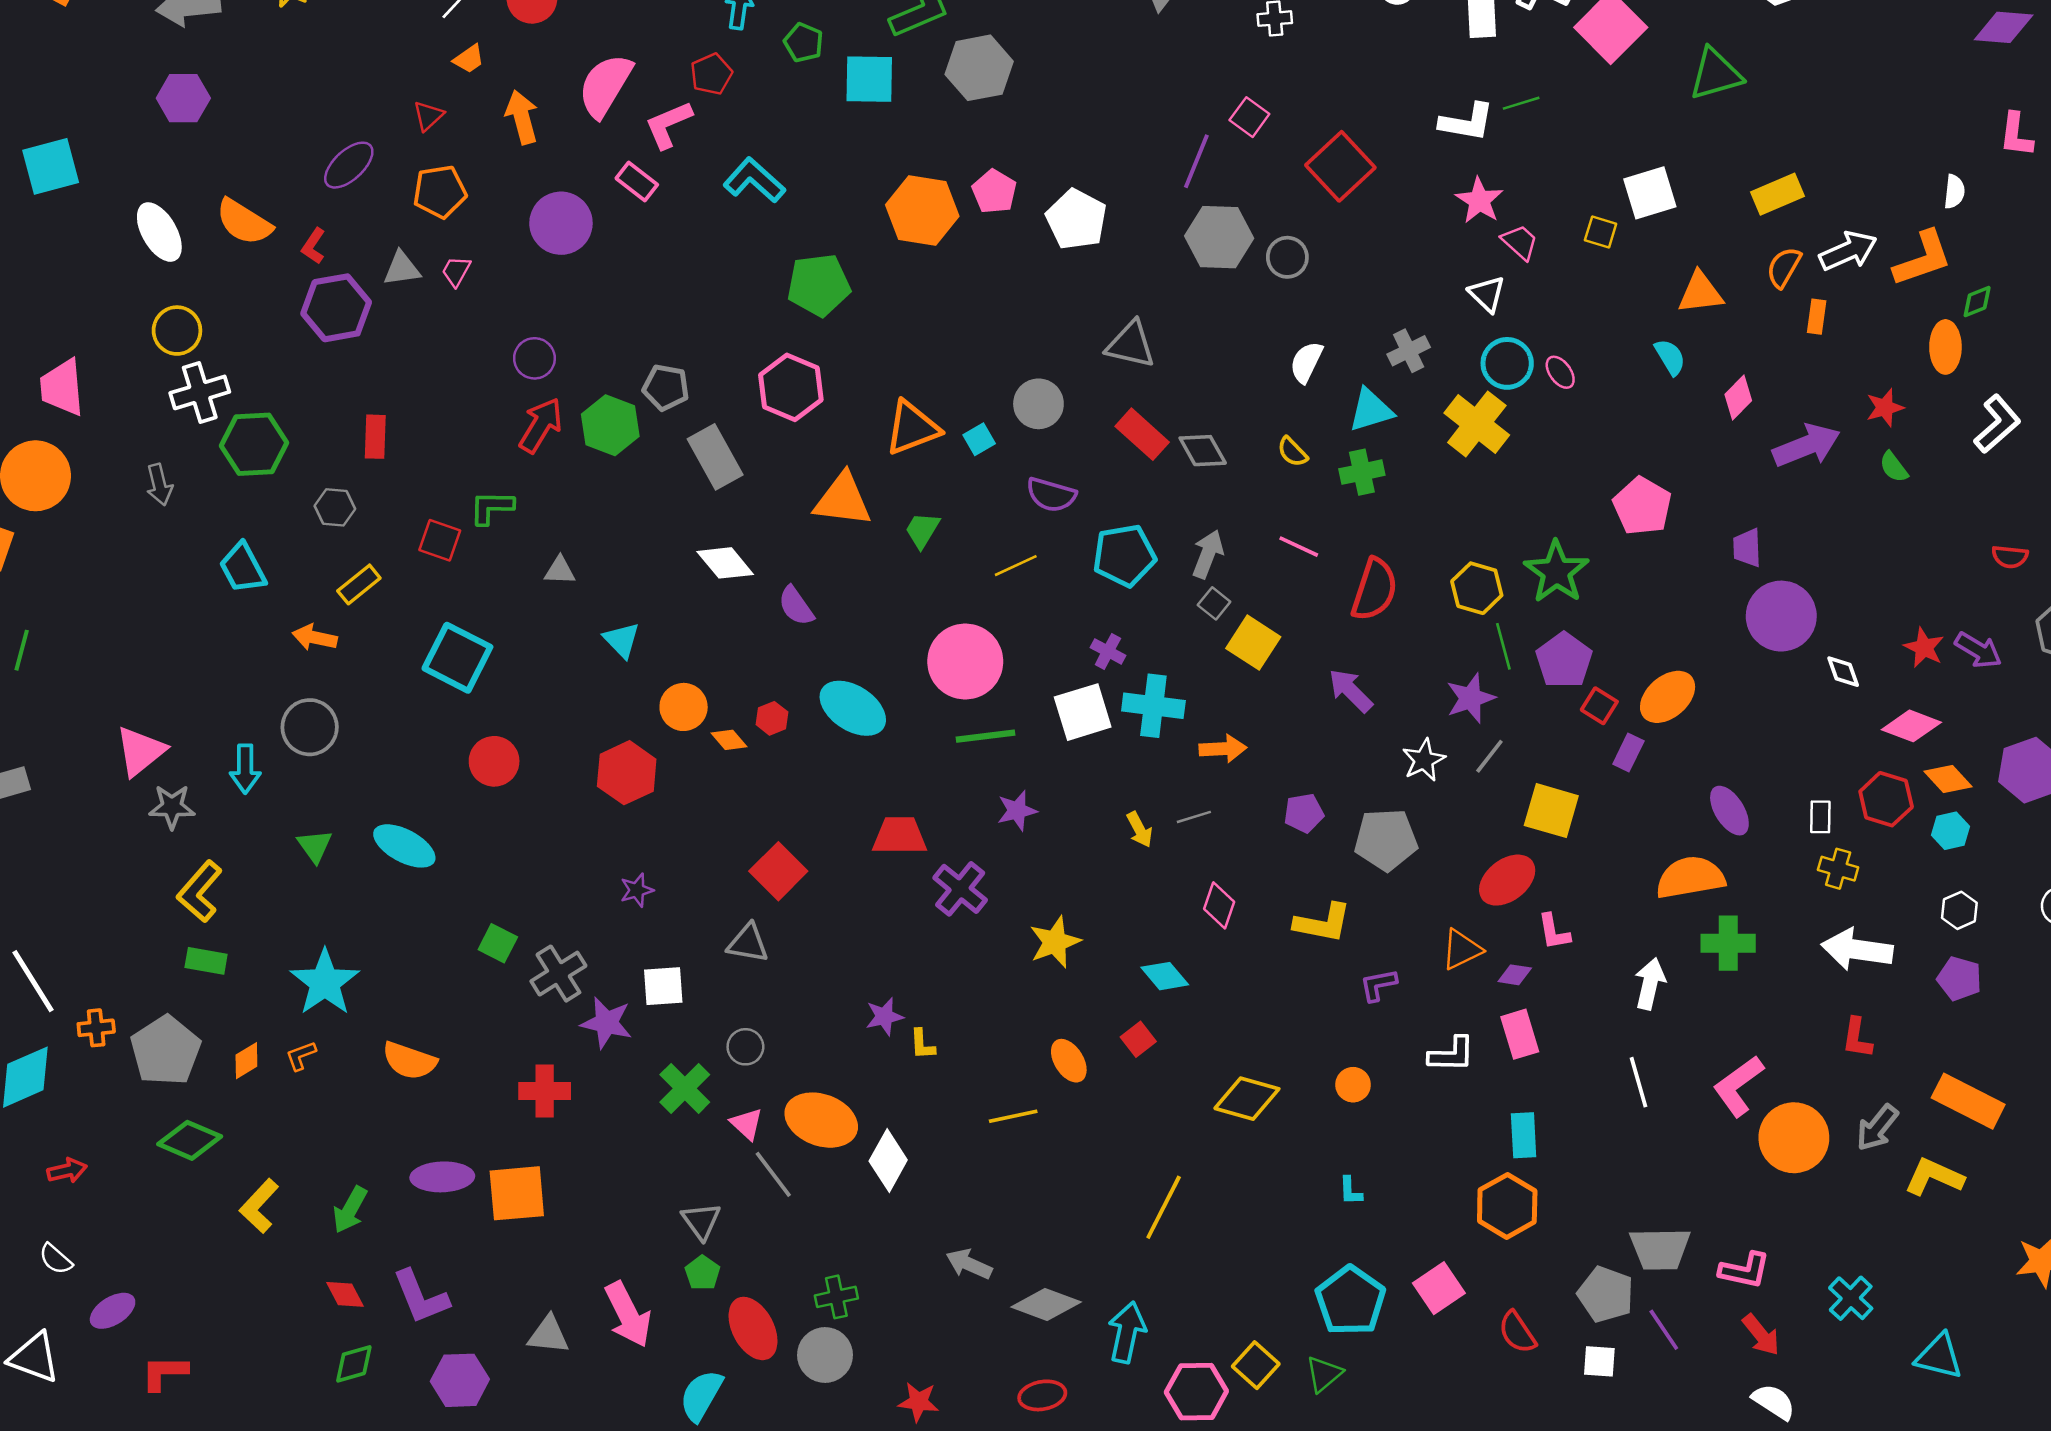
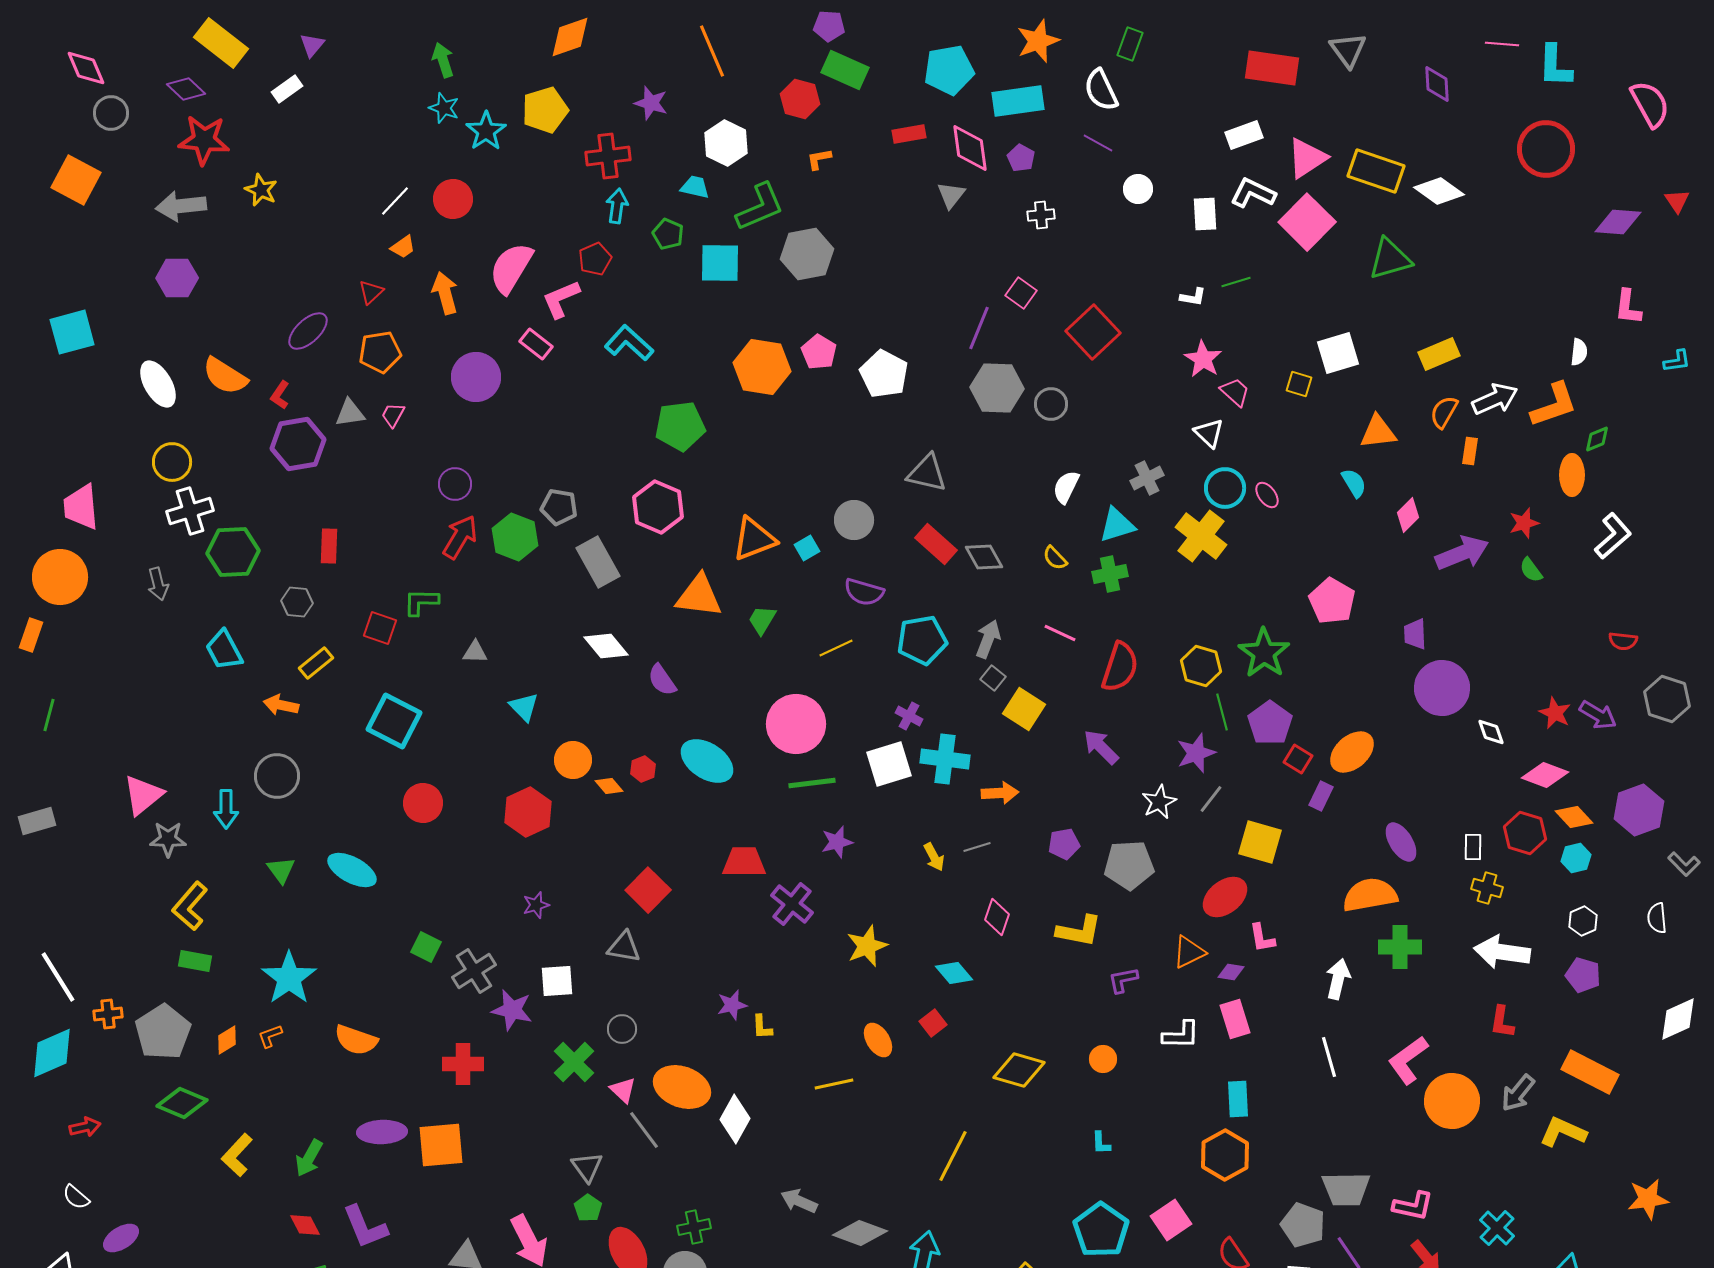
white L-shape: (1467, 122) -> (1193, 297), size x0.6

